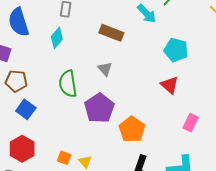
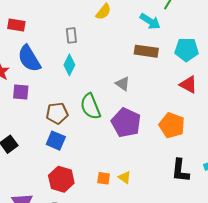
brown rectangle: (111, 33) -> (146, 51), moved
brown pentagon: (16, 81) -> (57, 113), moved
orange pentagon: (132, 129) -> (172, 125), moved

